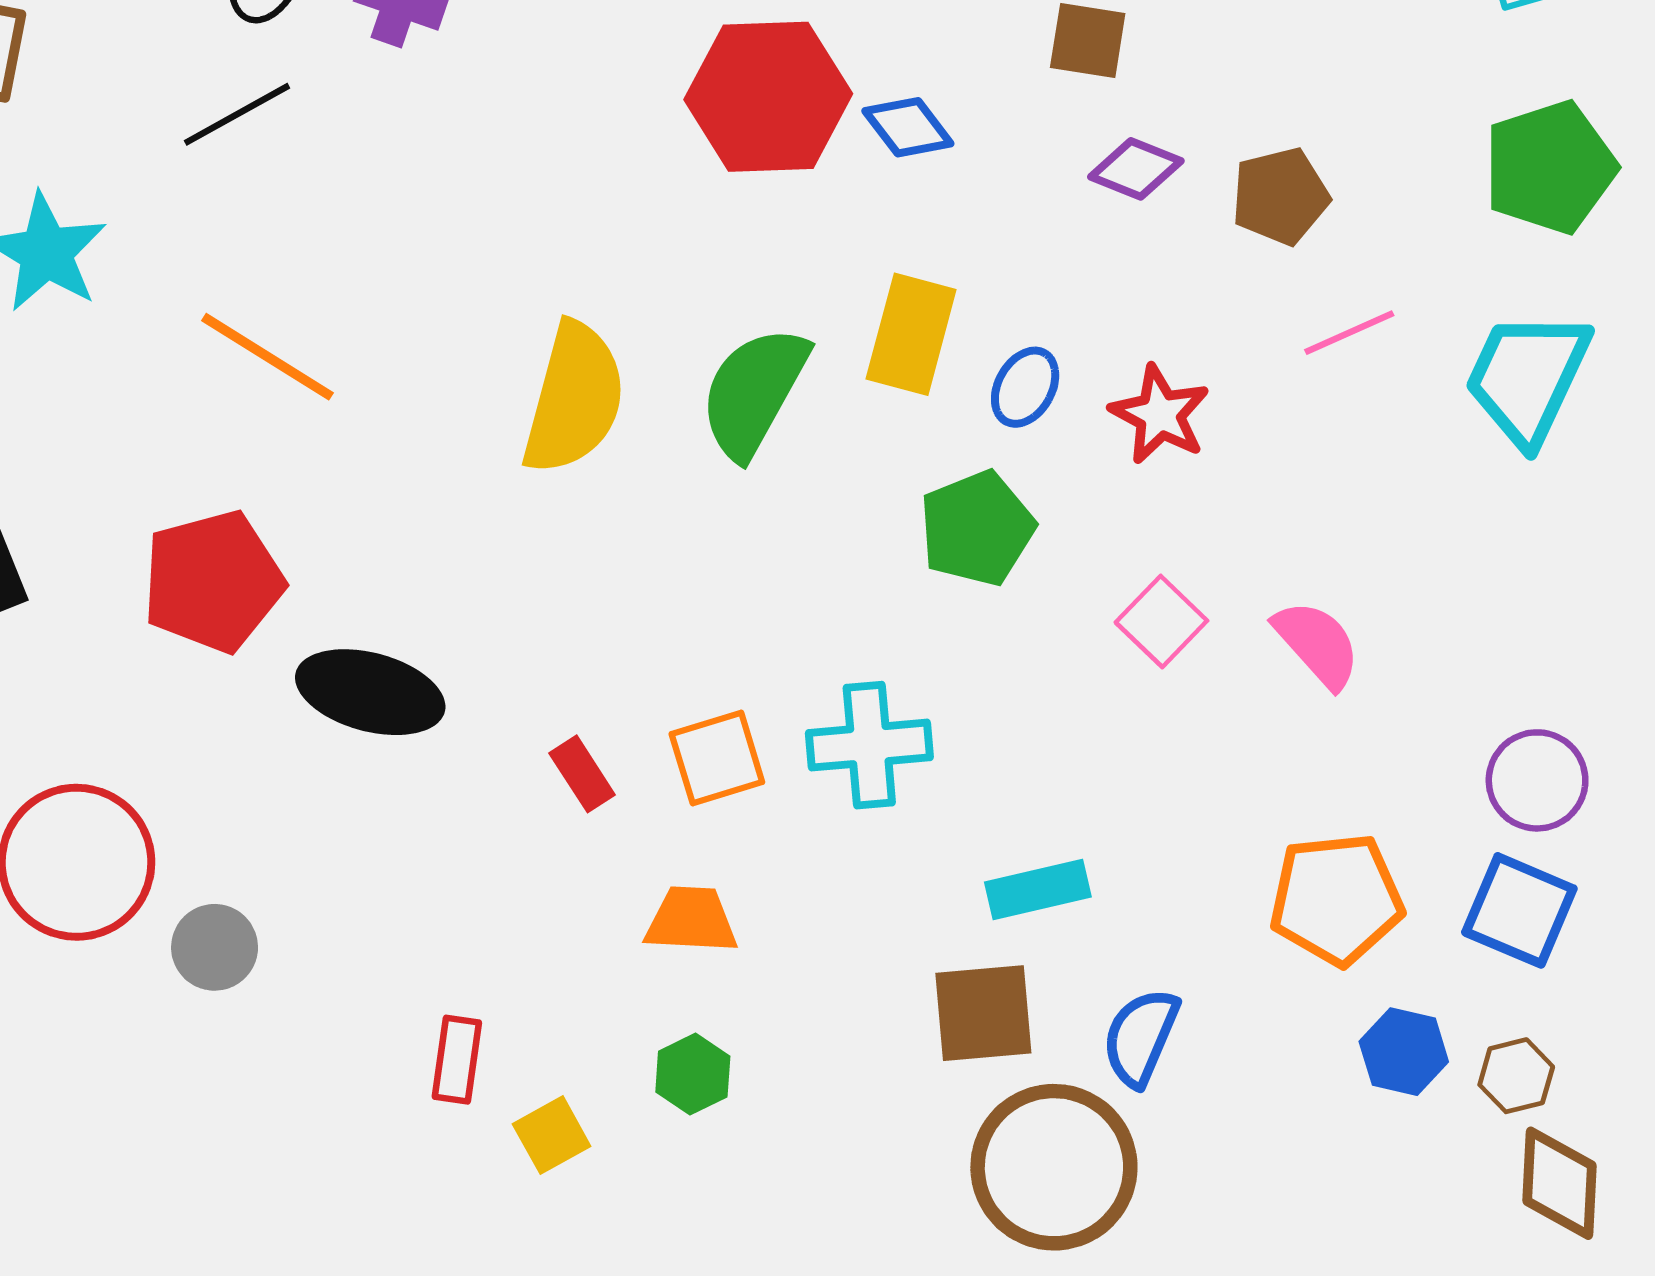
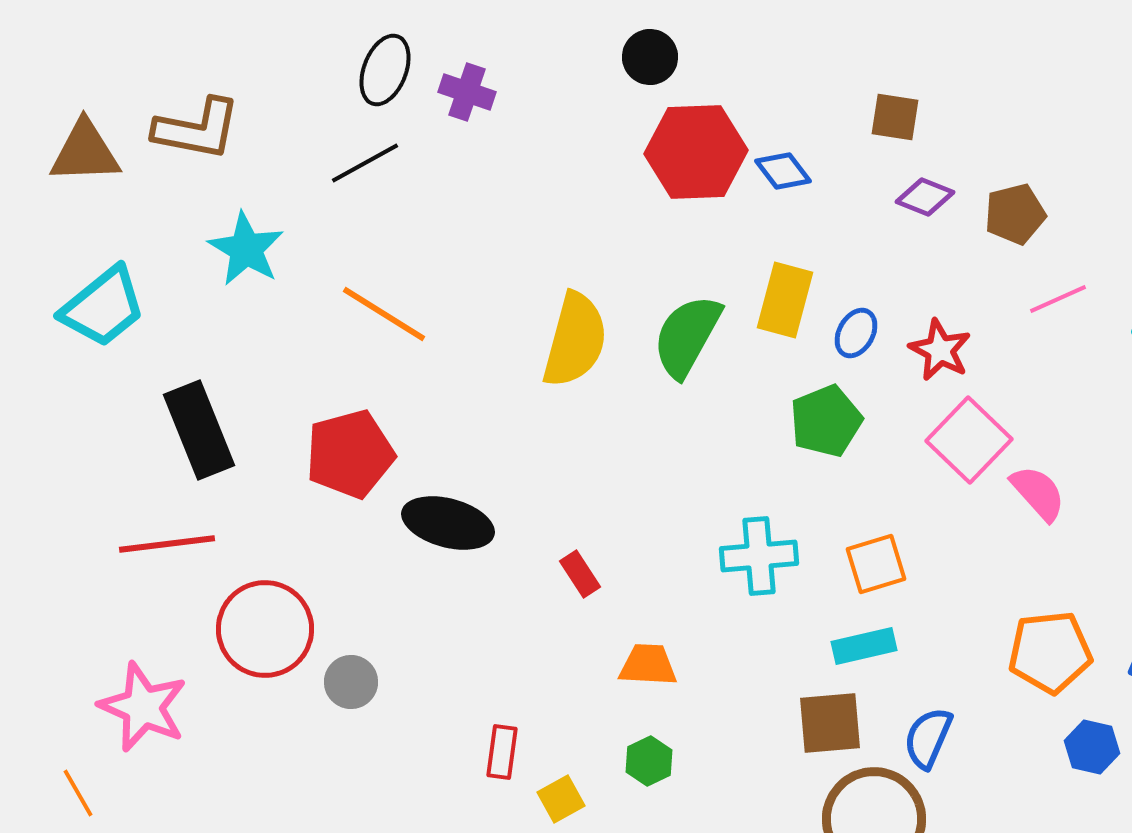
pink square: (1161, 622) -> (969, 440), moved, size x1.5
orange square: (717, 758) -> (876, 564), moved

